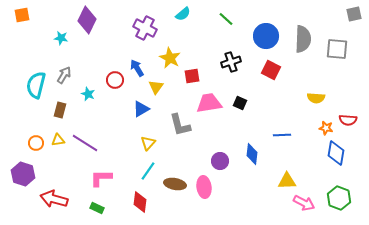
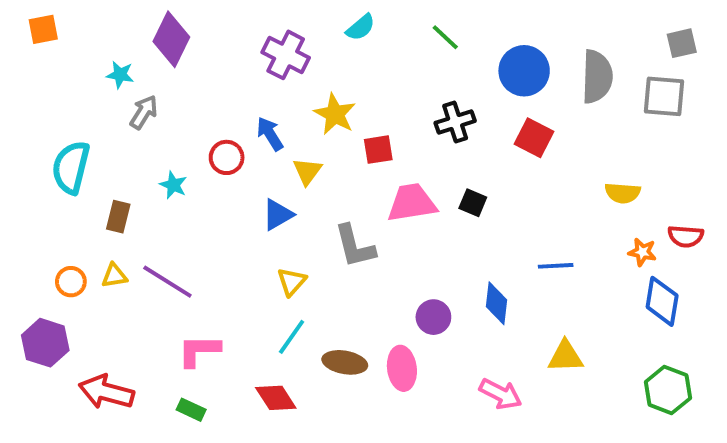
gray square: (354, 14) -> (682, 43), moved
gray arrow: (64, 75) -> (144, 112), moved
red diamond: (140, 202) -> (276, 398), turned -40
pink arrow: (304, 203) -> (500, 394), moved

